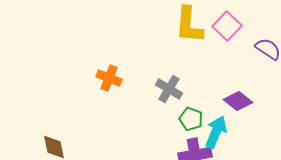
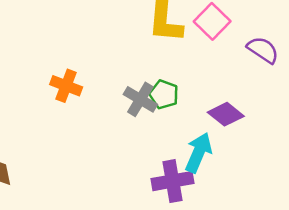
green pentagon: (191, 119) -> (164, 94), moved

